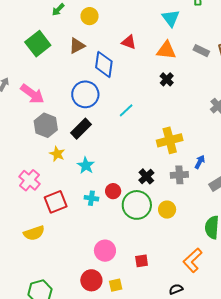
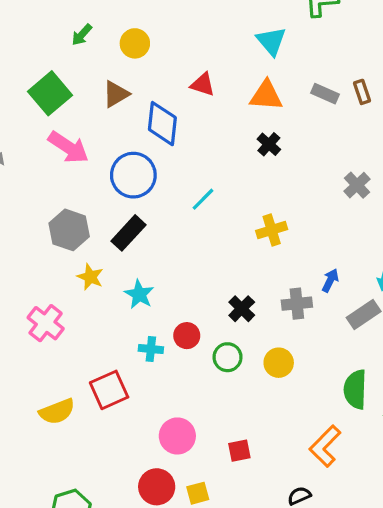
pink arrow: (32, 94) -> (68, 147), moved
yellow cross: (170, 140) -> (272, 230), moved, size x0.7
red square: (56, 202) -> (109, 390), moved
green circle: (137, 205) -> (228, 357), size x0.6

